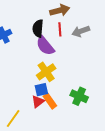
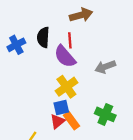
black semicircle: (38, 28) -> (43, 37), moved
red line: (60, 29) -> (70, 40), moved
gray arrow: (81, 31) -> (105, 67), moved

